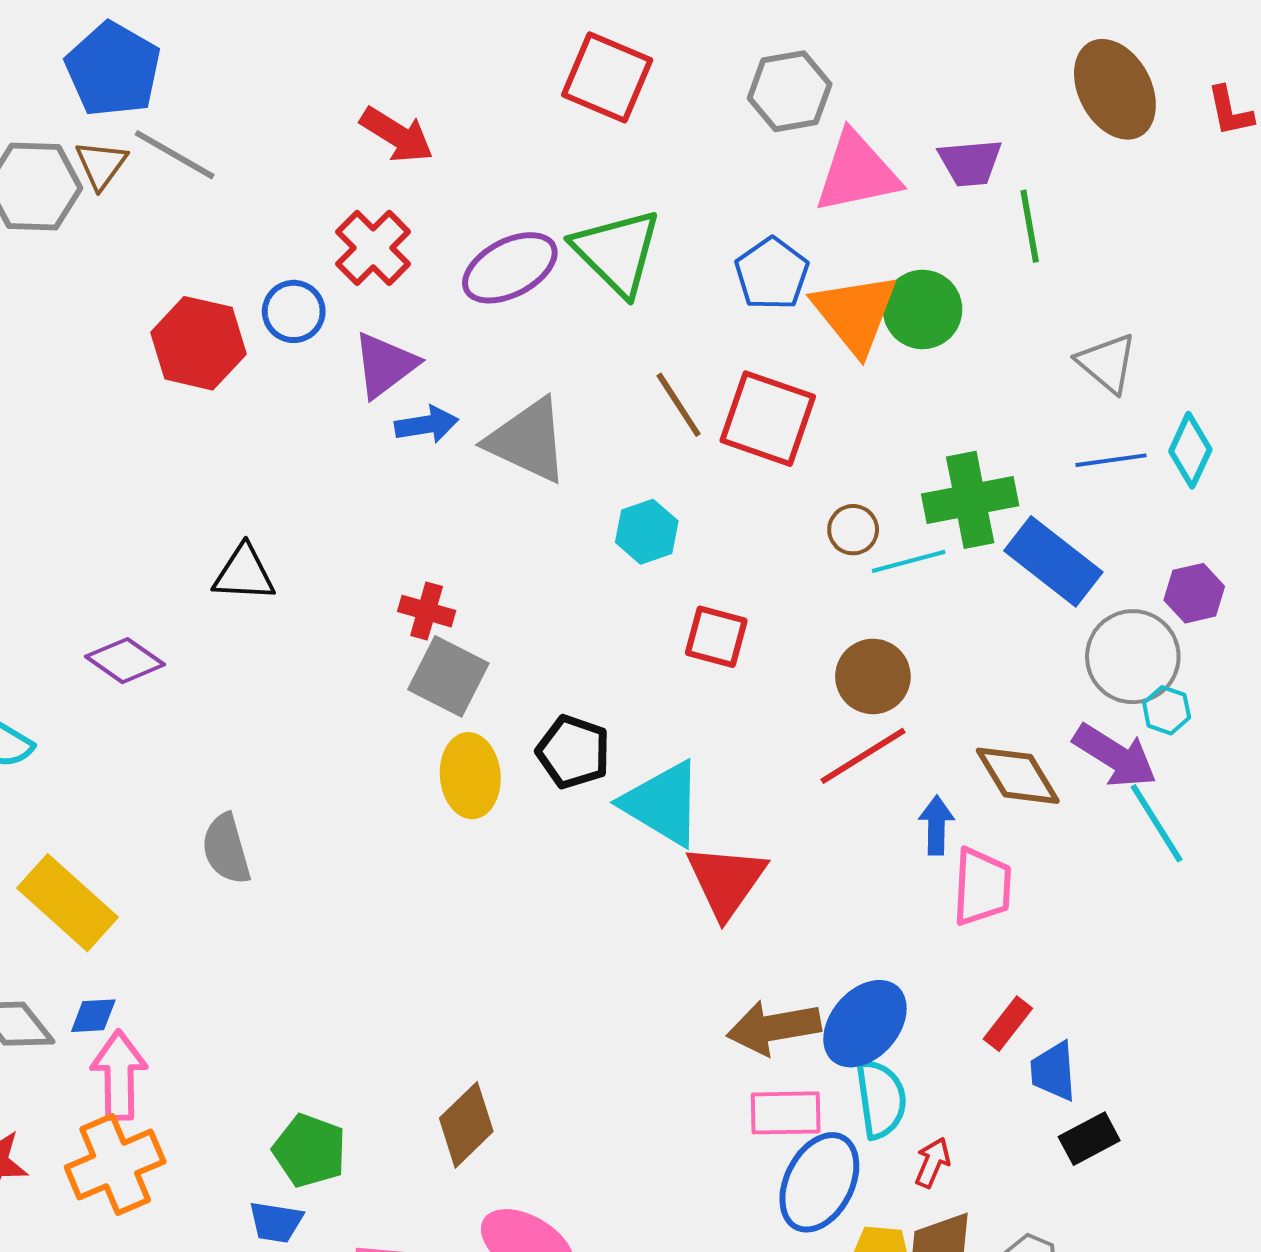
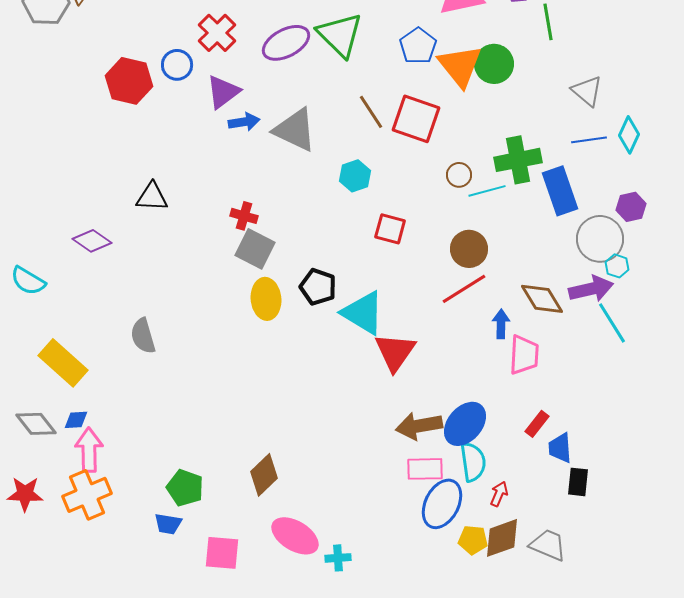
blue rectangle: (1053, 561) -> (560, 191), turned 33
purple arrow: (1115, 756) -> (591, 289), turned -45
black rectangle: (1089, 1139) -> (578, 482), turned -56

